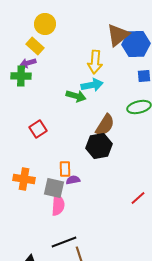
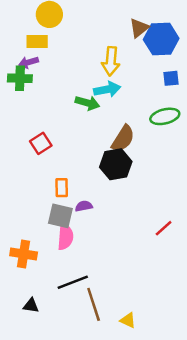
brown triangle: (118, 35) -> (139, 28), size x0.7
yellow rectangle: (35, 46) -> (37, 41), turned -42
orange rectangle: (65, 169) -> (62, 188), moved
orange cross: (24, 179) -> (24, 254), moved

